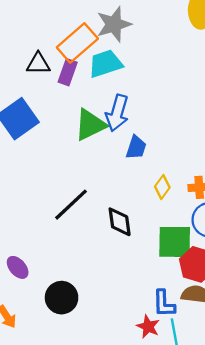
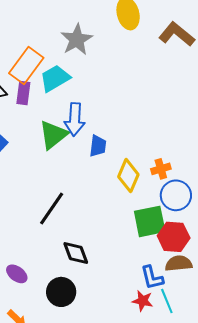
gray star: (114, 24) -> (77, 40), moved
yellow diamond: (162, 187) -> (128, 176), size x1.5
black diamond: (120, 222) -> (76, 253), moved

